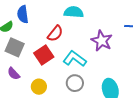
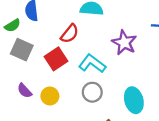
purple semicircle: (14, 74) -> (25, 91), moved

